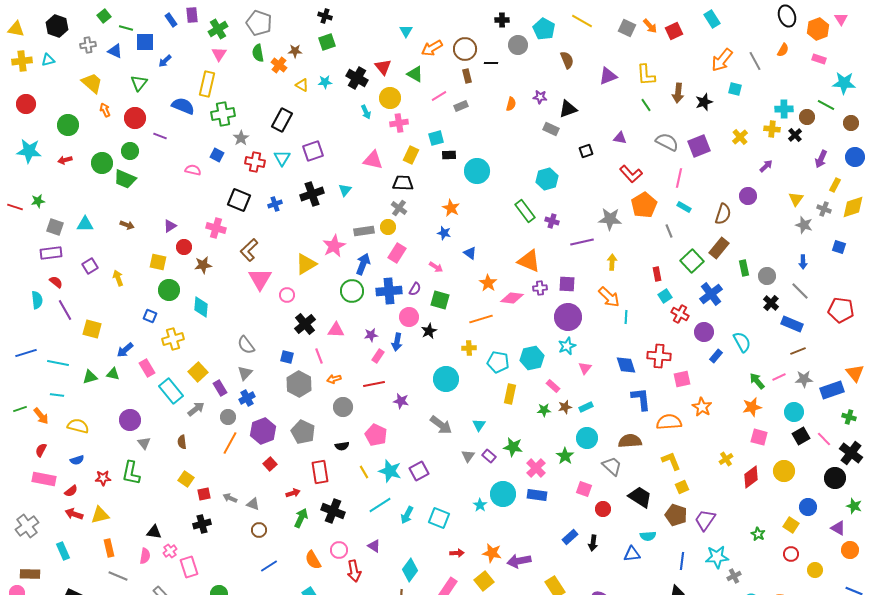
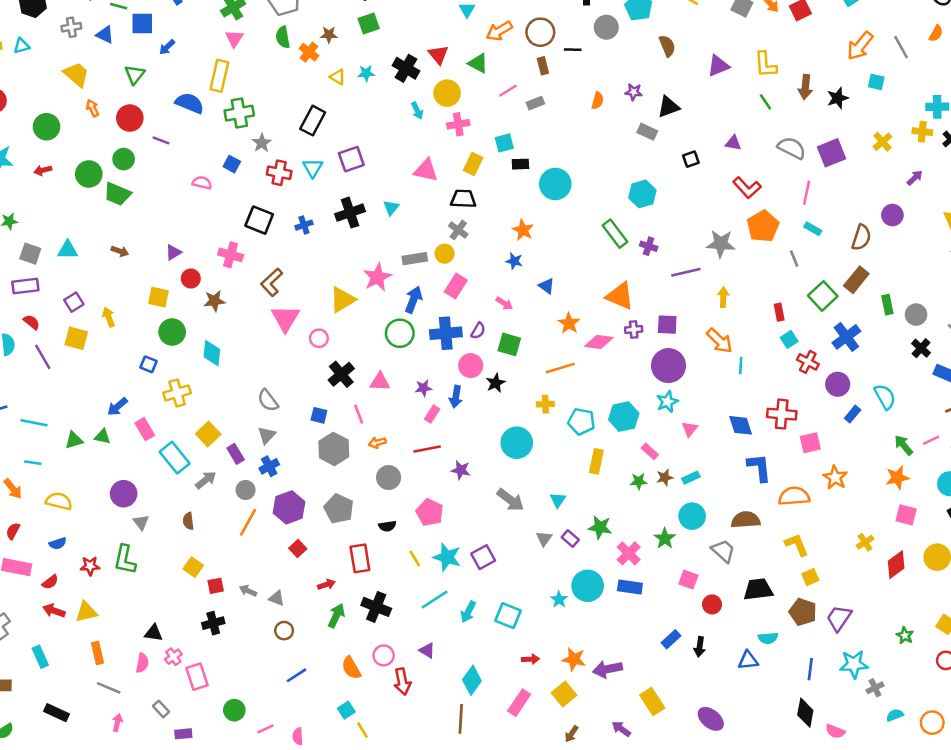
yellow square: (92, 329) -> (76, 338), moved
black trapezoid: (640, 497) -> (758, 590), turned -40

